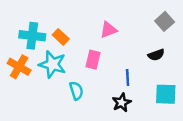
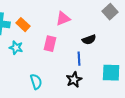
black semicircle: (156, 55) -> (89, 40), moved
cyan star: (52, 64) -> (16, 48), size x0.6
cyan semicircle: (76, 91) -> (36, 82), moved

